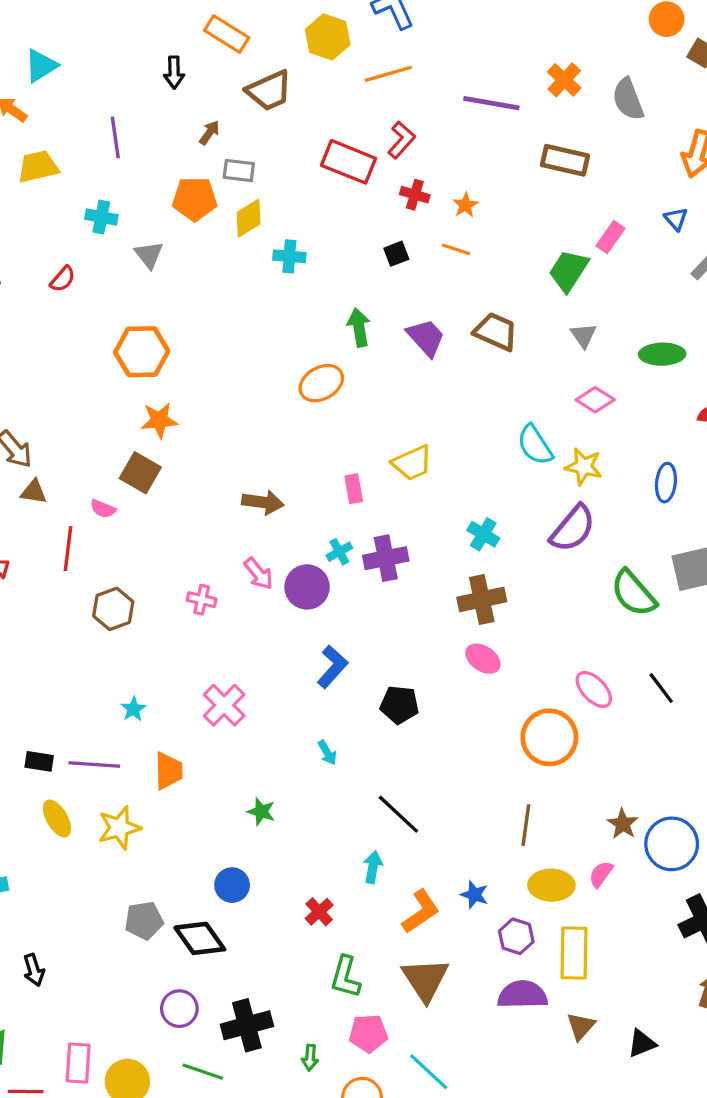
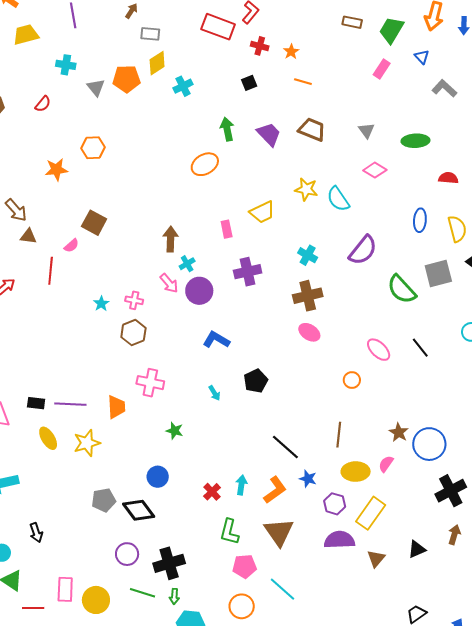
brown rectangle: (565, 160) -> (352, 22), size x0.7
orange pentagon: (195, 199) -> (126, 79), moved
orange line: (456, 249) -> (303, 82), moved
cyan cross: (289, 256) -> (183, 86), turned -30
green trapezoid: (569, 271) -> (391, 30), moved
orange hexagon: (142, 352) -> (93, 148), size x0.7
orange star: (159, 420) -> (56, 170), moved
yellow star: (584, 467) -> (306, 189), moved
brown arrow: (263, 502) -> (171, 239), turned -95
pink semicircle: (103, 509) -> (71, 246), turned -63
cyan cross: (339, 552) -> (187, 264), moved
brown hexagon: (113, 609) -> (133, 333), moved
blue L-shape: (332, 667) -> (216, 340), turned -100
pink cross: (224, 705) -> (150, 383), moved, turned -32
black pentagon: (399, 705) -> (256, 381), moved, turned -30
cyan star: (133, 709) -> (101, 304), moved
orange circle: (549, 737) -> (352, 380), size x0.5
black line: (398, 814) -> (285, 447), moved
cyan arrow: (373, 867) -> (241, 485), moved
yellow rectangle: (574, 953) -> (371, 513), turned 36
black triangle: (642, 1043) -> (417, 549), moved
green arrow: (310, 1058) -> (174, 596), moved

